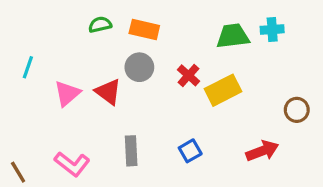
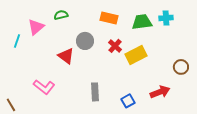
orange rectangle: (144, 30) -> (109, 18), moved
pink triangle: (67, 93) -> (36, 27), moved
gray rectangle: (131, 151) -> (95, 92), moved
blue square: (190, 151) -> (128, 101), moved
pink L-shape: (72, 164) -> (44, 87), moved

